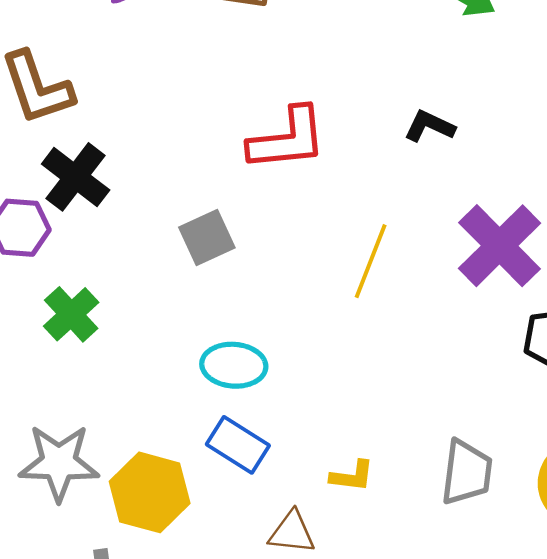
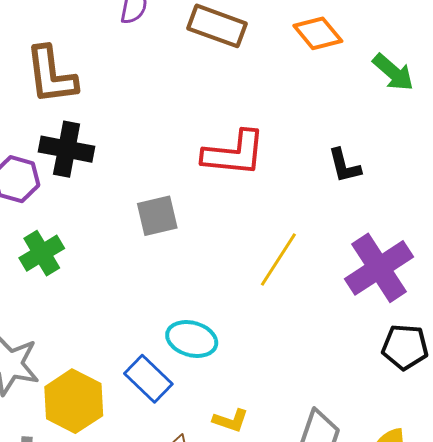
black L-shape: (429, 126) -> (344, 166), turned -141
black cross: (76, 177) -> (67, 149), turned -38
cyan ellipse: (234, 365) -> (192, 339), moved

